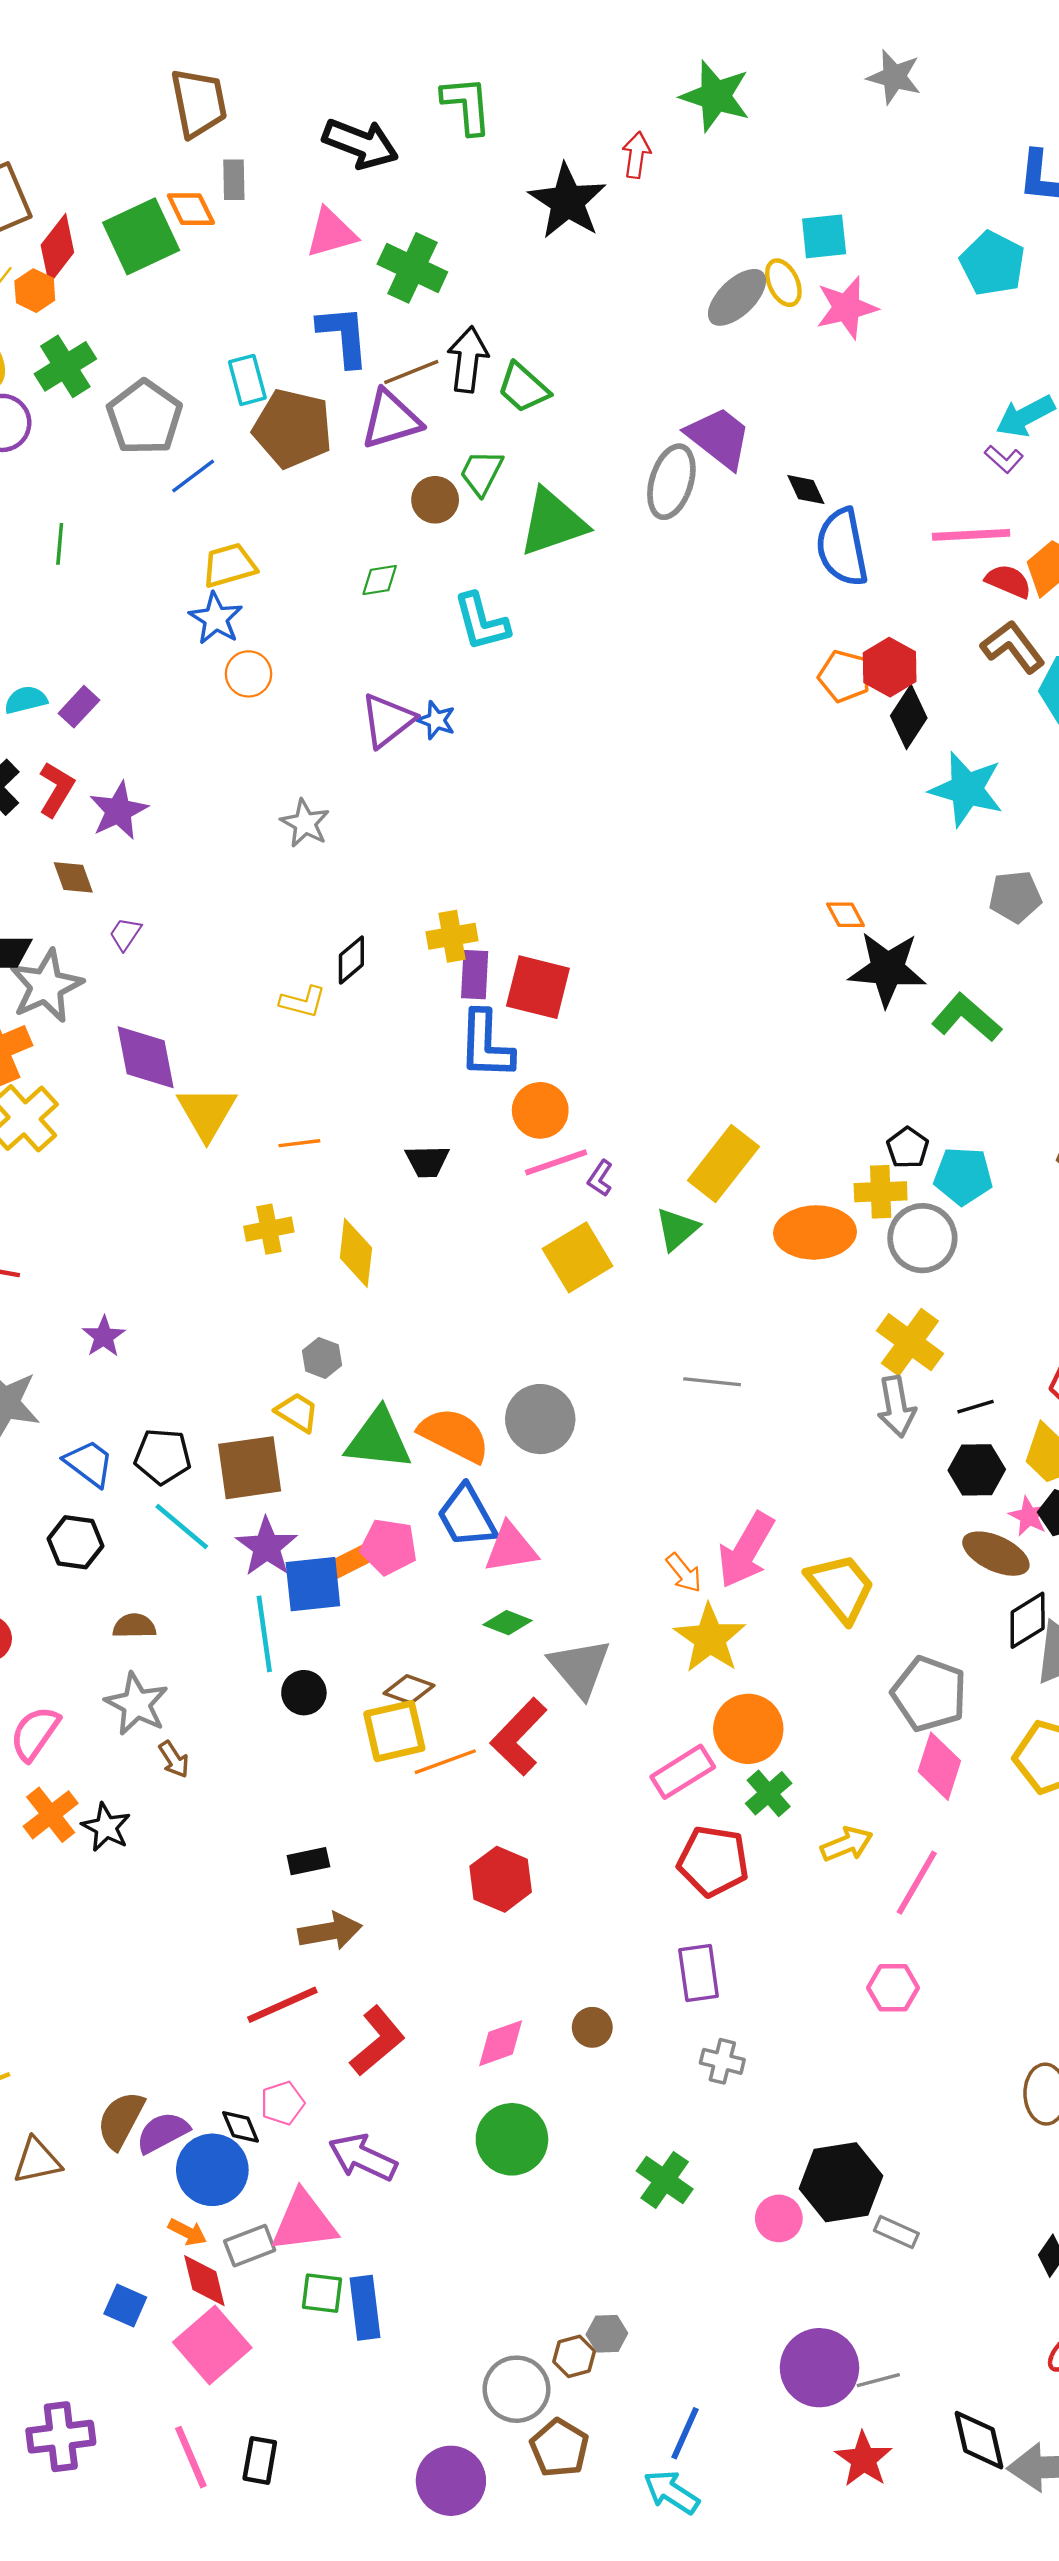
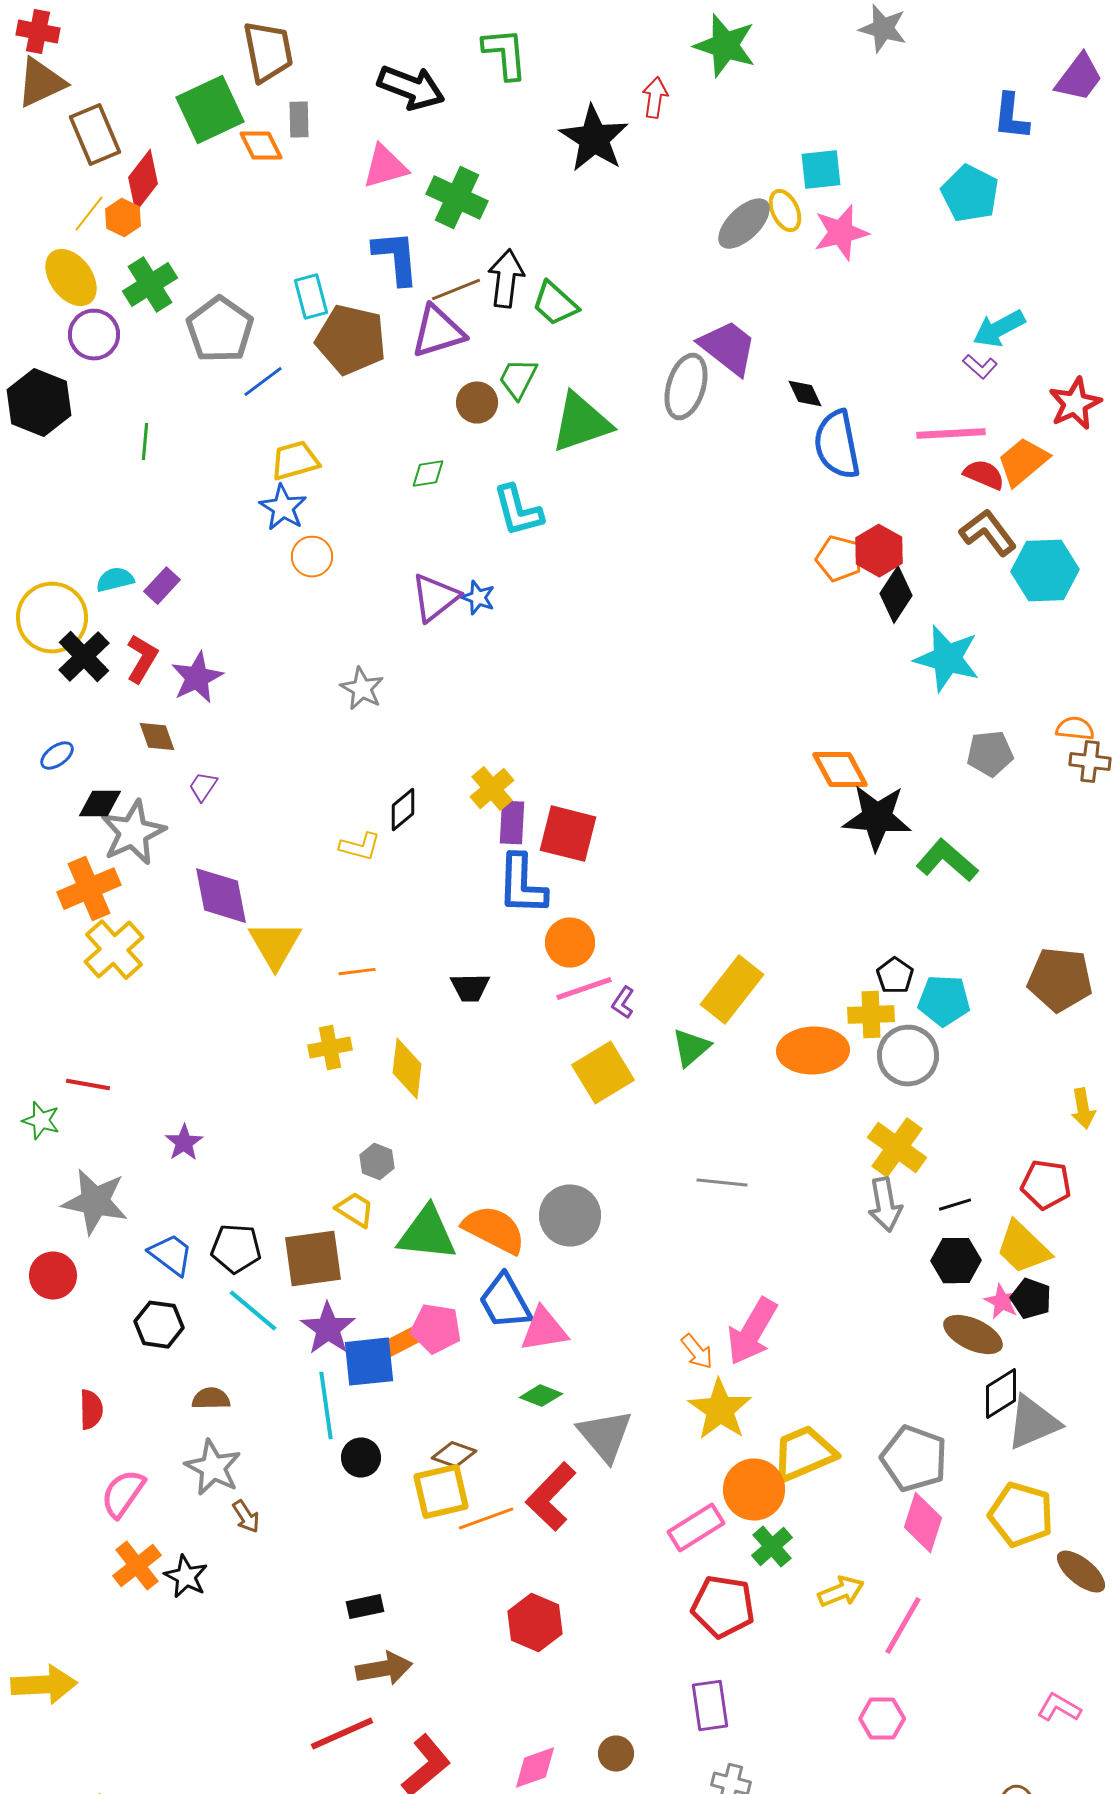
green square: (141, 236) -> (210, 110), moved
orange diamond: (846, 915) -> (840, 770), size x1.6
yellow cross: (452, 936) -> (492, 789), turned -30
yellow trapezoid: (841, 1588) -> (804, 1454), moved, turned -74

